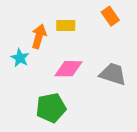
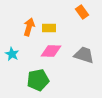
yellow rectangle: (66, 26) -> (49, 28), moved
cyan star: (20, 58) -> (12, 54), moved

